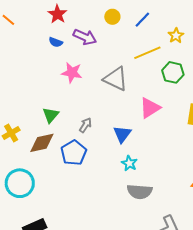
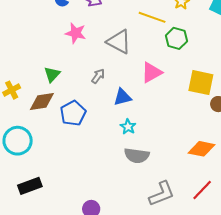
yellow line: (147, 53) -> (152, 17), turned 40
gray arrow: (85, 125) -> (98, 76), moved
blue triangle: (122, 134) -> (122, 97), turned 36

